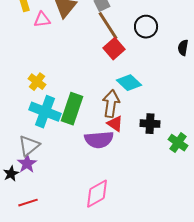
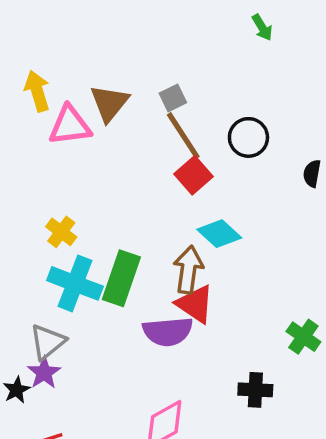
pink triangle: (42, 20) -> (70, 125), size x1.5
red triangle: (115, 124) -> (195, 304), size x1.4
black cross: (150, 124) -> (255, 390), moved

